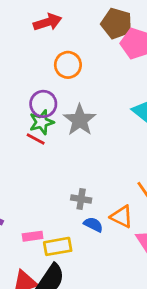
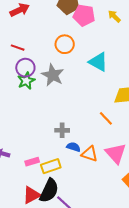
orange circle: (68, 65) -> (65, 44), moved
red line: (36, 139) -> (18, 48), moved
orange triangle: (122, 217) -> (90, 154), moved

